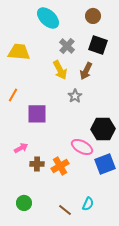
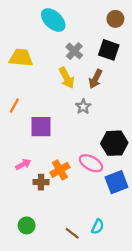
brown circle: (93, 16) -> (115, 19), moved
orange cross: (60, 166) -> (60, 170), moved

